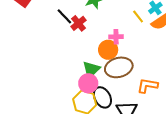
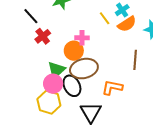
red cross: (79, 23) -> (43, 36), moved
black ellipse: (102, 97) -> (72, 86), moved

